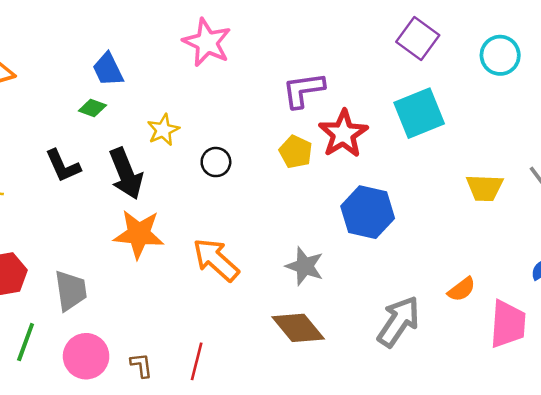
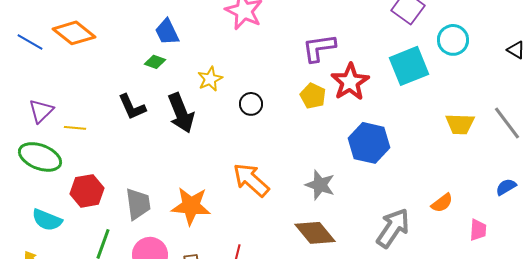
cyan circle: (500, 55) -> (453, 40), moved
orange star: (139, 234) -> (191, 206), moved
pink trapezoid: (508, 324) -> (478, 230), size x0.6

